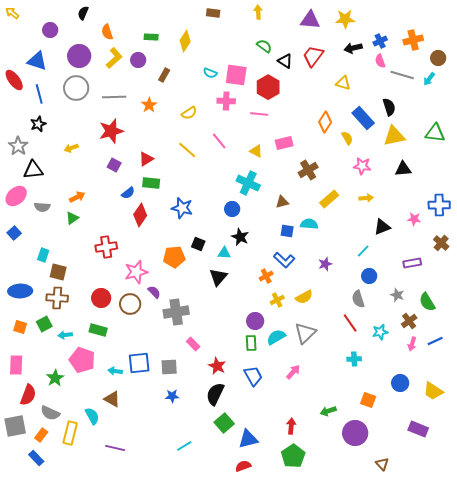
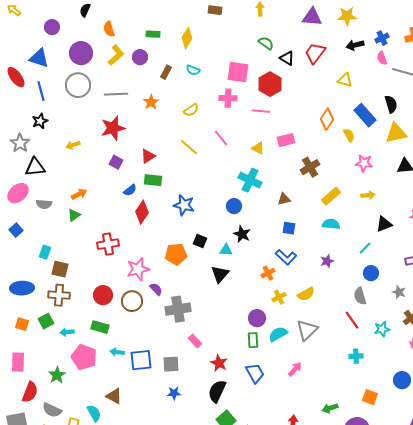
cyan semicircle: (210, 73) -> (193, 70), moved
cyan semicircle: (309, 224) -> (331, 224), moved
cyan arrow: (115, 371) -> (117, 352), moved

